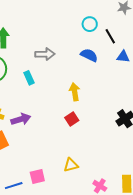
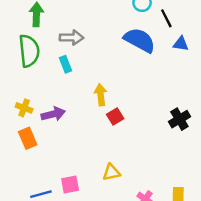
gray arrow: (45, 54) -> (72, 38), moved
blue semicircle: (89, 55) -> (140, 40), size x1.5
yellow arrow: (75, 92) -> (101, 95), moved

